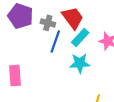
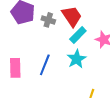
blue line: (55, 41) -> (45, 65), moved
cyan star: (80, 63) -> (77, 59), turned -30

